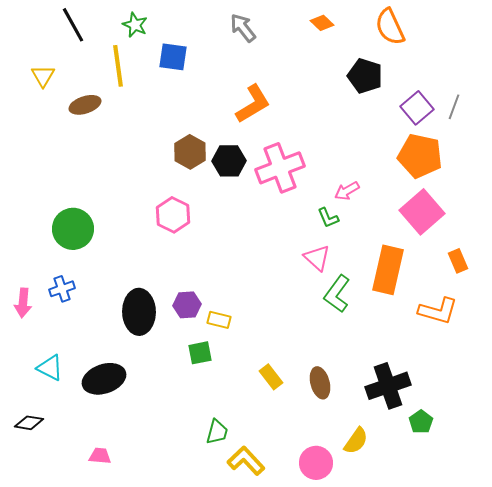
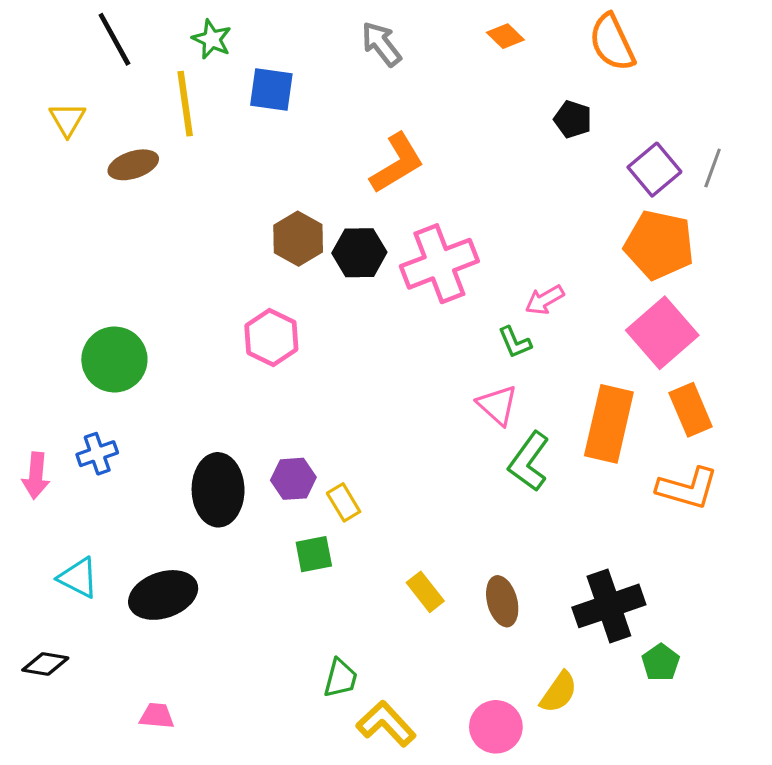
black pentagon: (365, 76) -> (573, 119), size x0.7
orange rectangle: (458, 261) -> (691, 410), moved, size x1.4
yellow rectangle: (219, 320) -> (344, 502), turned 45

